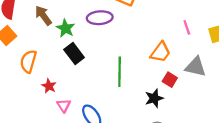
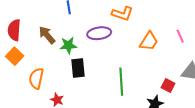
green star: (66, 28) -> (68, 45), turned -30
orange trapezoid: (160, 52) -> (149, 41), moved
black rectangle: (74, 53) -> (78, 68), turned 36

